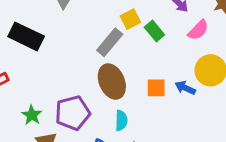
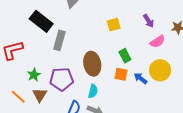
green rectangle: (154, 31) -> (125, 56), moved
gray rectangle: (110, 42) -> (59, 40), moved, turned -36

